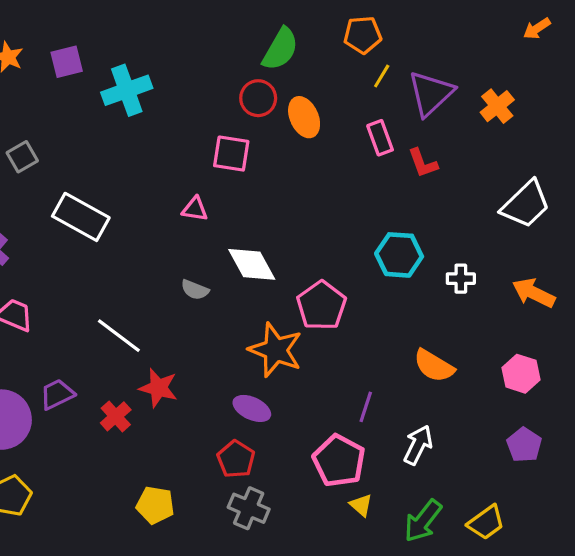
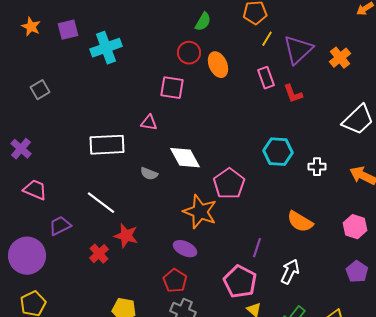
green semicircle: (280, 49) -> (203, 22), size x0.7
white rectangle: (81, 217) -> (107, 145), moved, turned -32
purple trapezoid: (57, 394) -> (60, 226), moved

